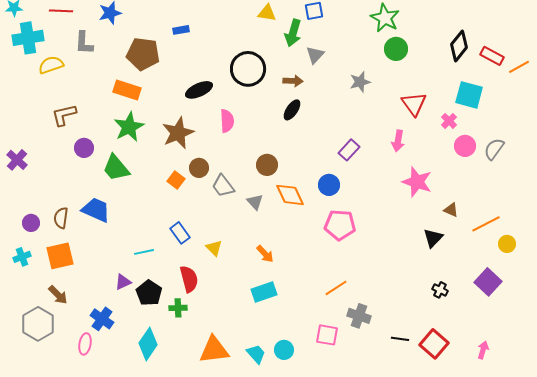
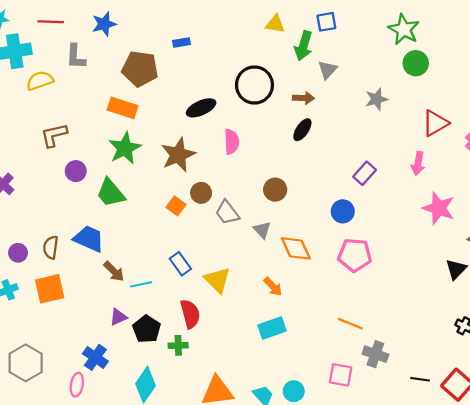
red triangle: (414, 104) -> (435, 123), turned 36
orange diamond: (290, 195) -> (296, 248), moved
yellow triangle: (214, 248) -> (217, 280), size x1.5
orange line: (336, 288) -> (350, 324), turned 55
brown arrow: (58, 295) -> (114, 271), moved

